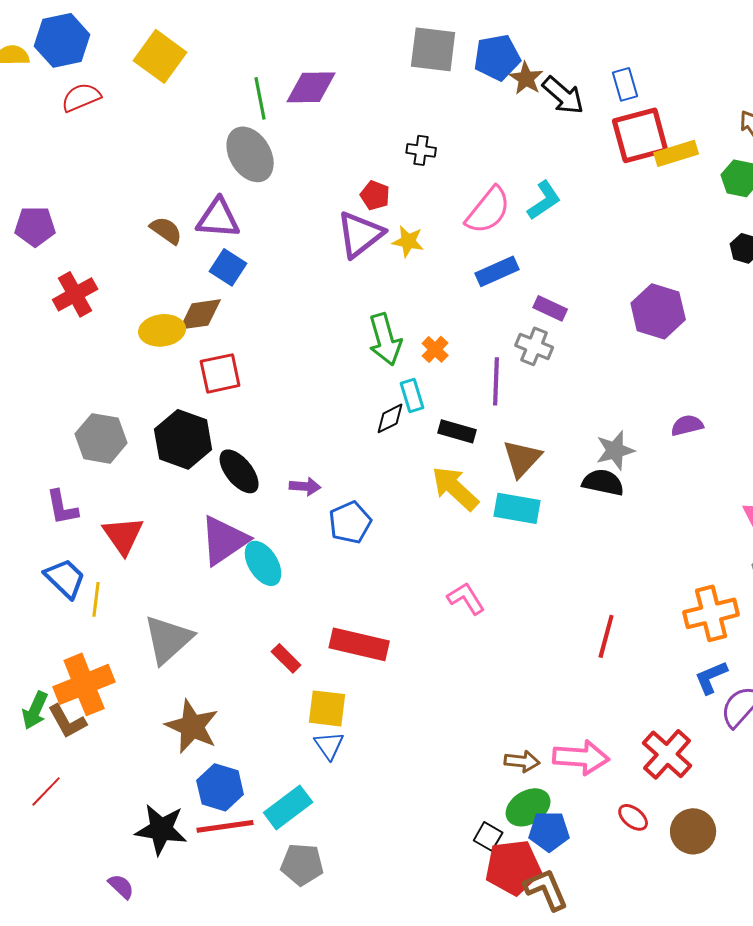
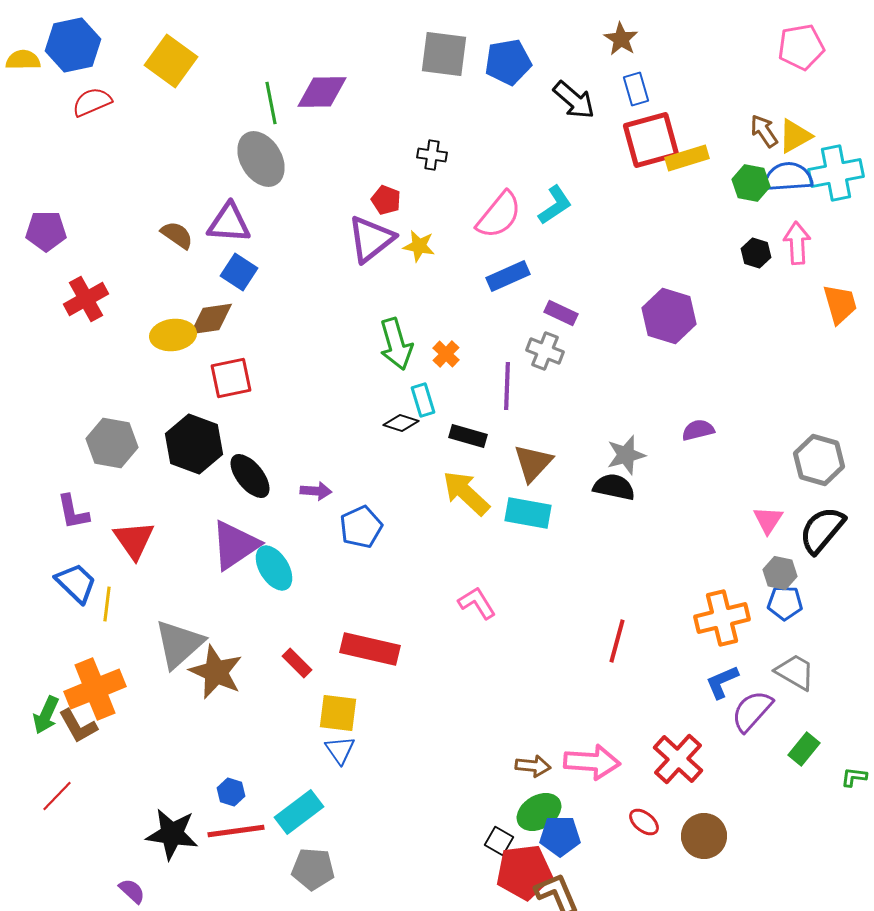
brown star: (526, 78) -> (621, 39), moved
black diamond: (390, 418) -> (401, 423), turned 44
brown star: (192, 726) -> (216, 672), moved
blue hexagon: (220, 787) -> (231, 792), size x0.6

